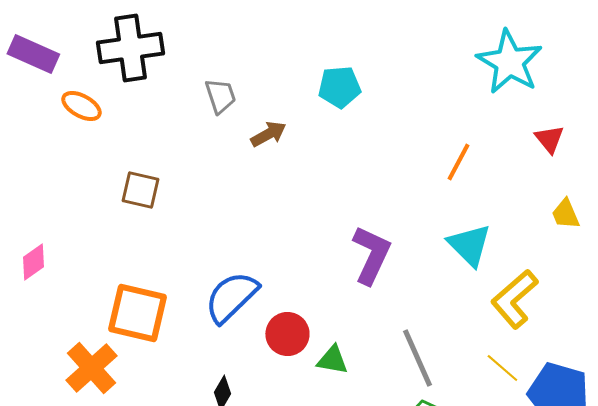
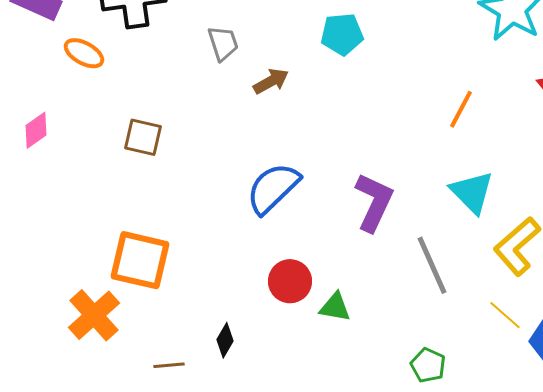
pink diamond: (33, 262) -> (36, 130), moved
blue semicircle: (231, 297) -> (273, 188), moved
gray line: (417, 358) -> (432, 265), moved

